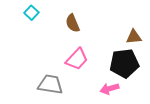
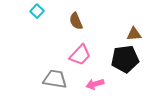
pink arrow: (110, 89) -> (95, 84), moved

